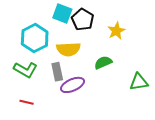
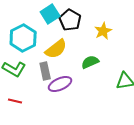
cyan square: (62, 13) -> (50, 14), turned 36
yellow semicircle: (68, 49) -> (56, 49), turned -35

